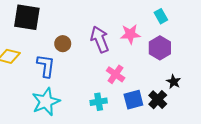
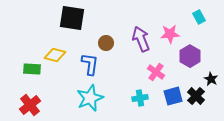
purple hexagon: (160, 48) -> (190, 56), moved

